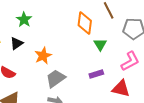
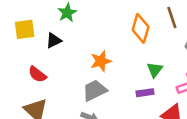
green triangle: (100, 44) -> (155, 70), moved
orange star: (43, 56) -> (101, 61), moved

